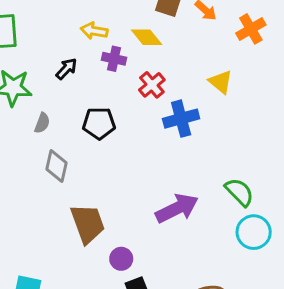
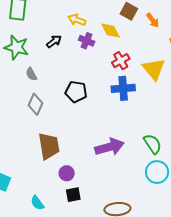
yellow triangle: (221, 82) -> (154, 69), size x1.4
red cross: (152, 85) -> (121, 61), moved
gray semicircle: (42, 123) -> (31, 74), turned 120
black pentagon: (99, 123) -> (76, 92), moved

